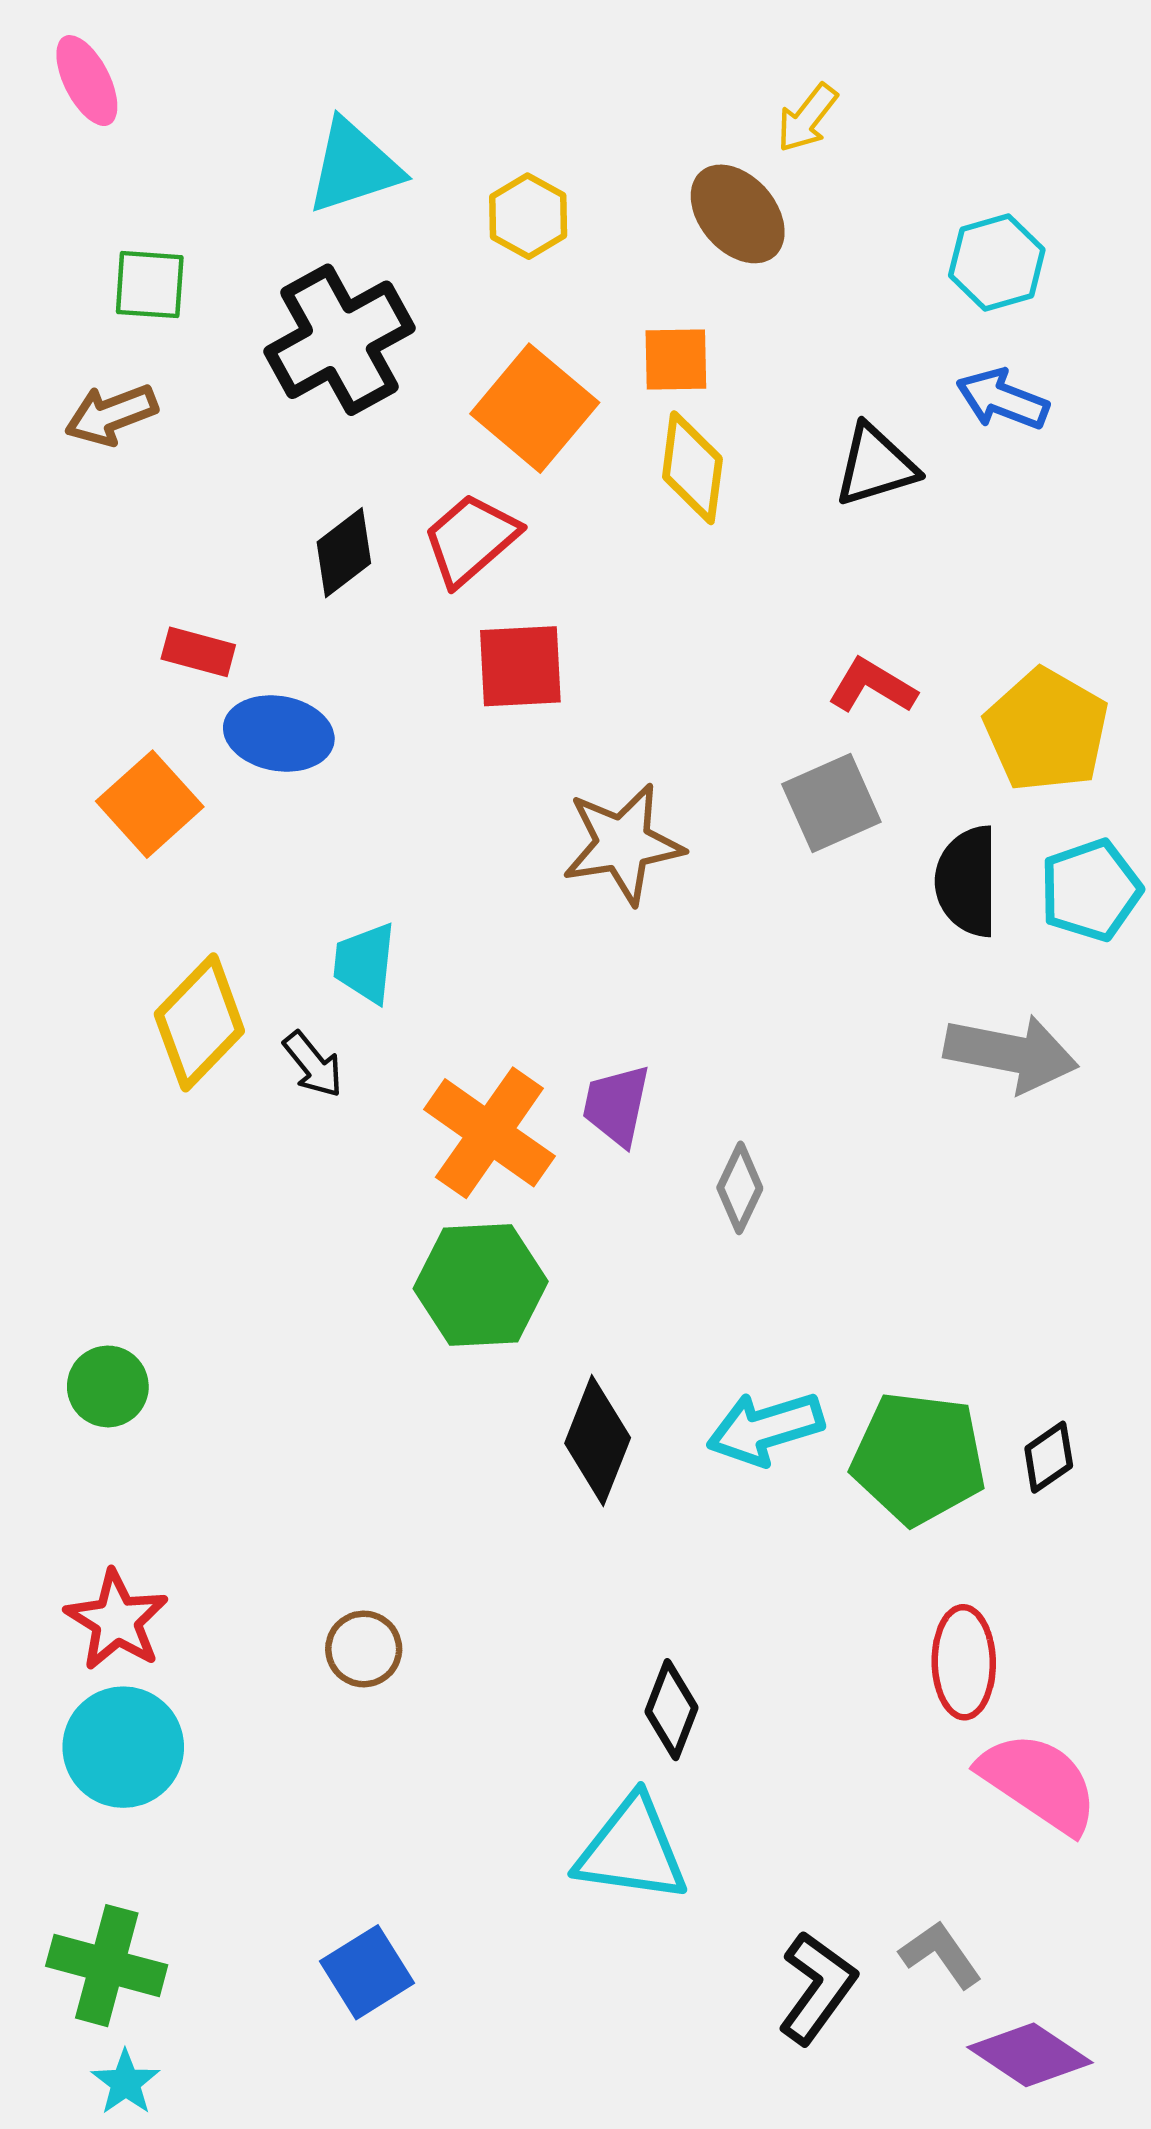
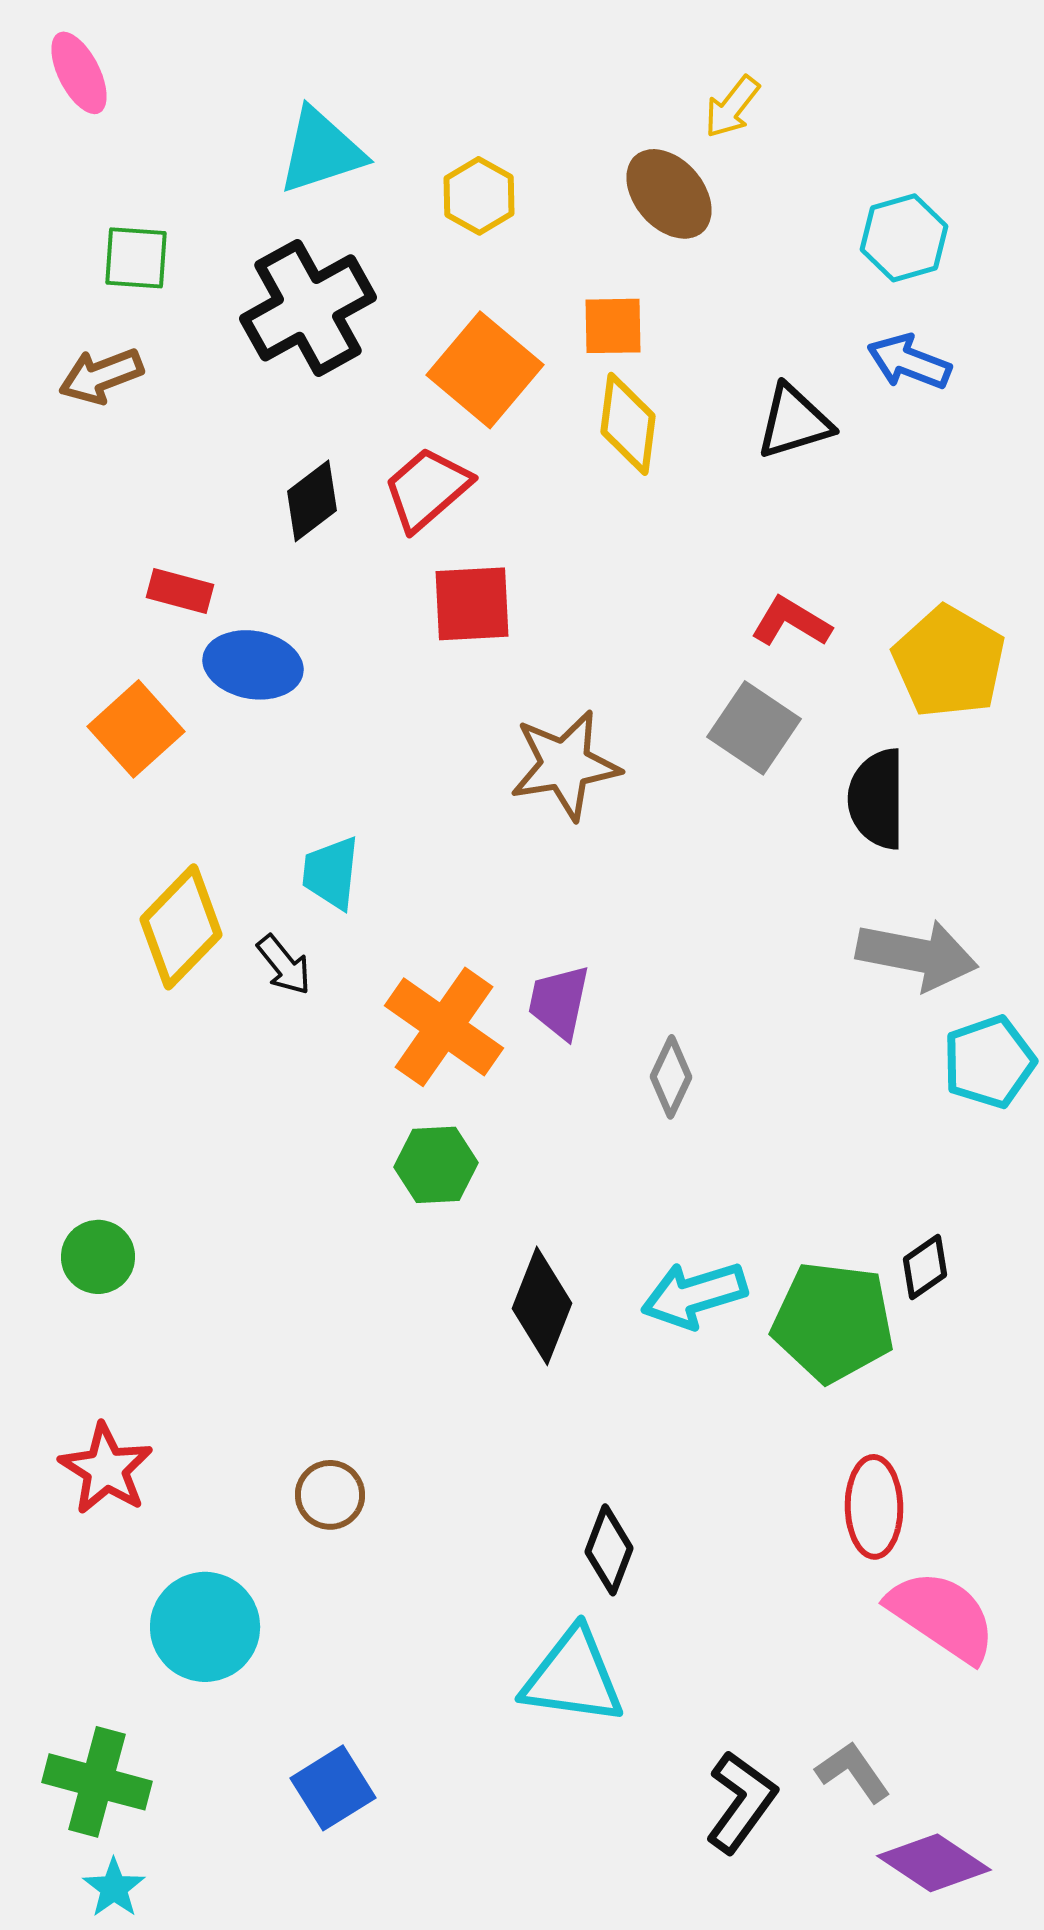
gray square: (831, 803) -> (754, 728), turned -32
cyan pentagon: (1091, 890) -> (989, 1062), moved
green hexagon: (481, 1285) -> (436, 1165), size x0.7
black diamond: (1049, 1457) -> (925, 1267), moved
cyan circle: (123, 1747) -> (205, 1627), moved

